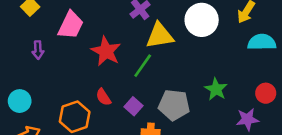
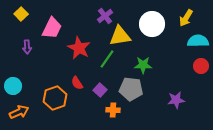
green star: (216, 89) -> (143, 65), moved, turned -30
red circle: (266, 93) -> (201, 66), moved
purple star: (247, 119) -> (176, 100), moved

